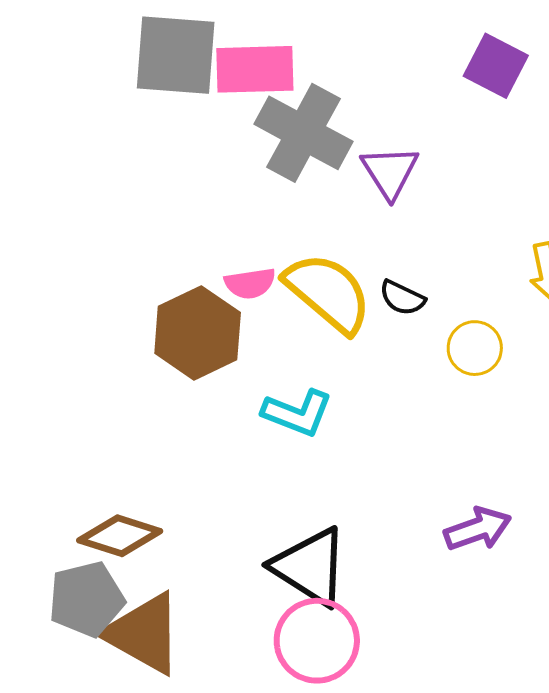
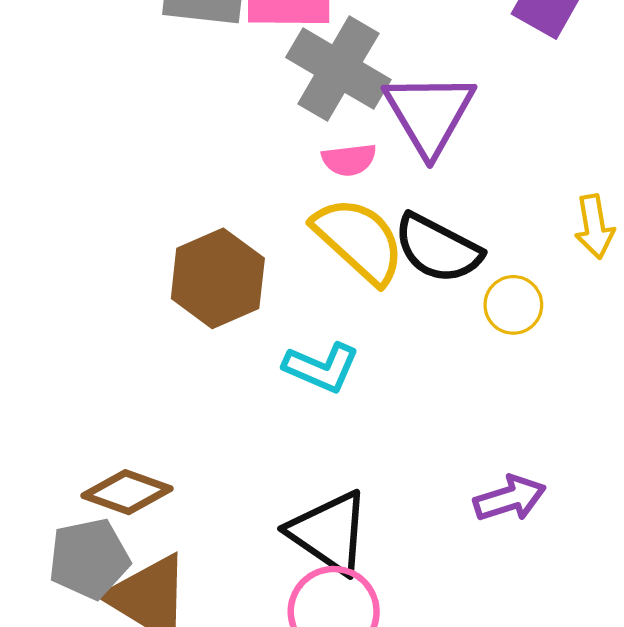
purple triangle: (390, 172) -> (429, 114), size x1.5
pink semicircle: (250, 283) -> (349, 160), moved
black semicircle: (402, 298) -> (438, 248), size x1.8

